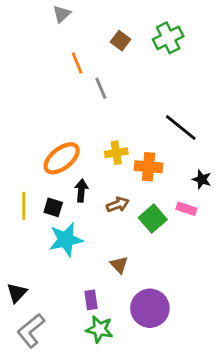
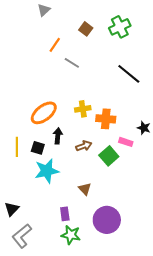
orange line: (77, 63) -> (55, 45), turned 56
gray line: (101, 88) -> (72, 63), turned -35
black line: (181, 128) -> (129, 74), moved
pink rectangle: (186, 209) -> (126, 142), moved

